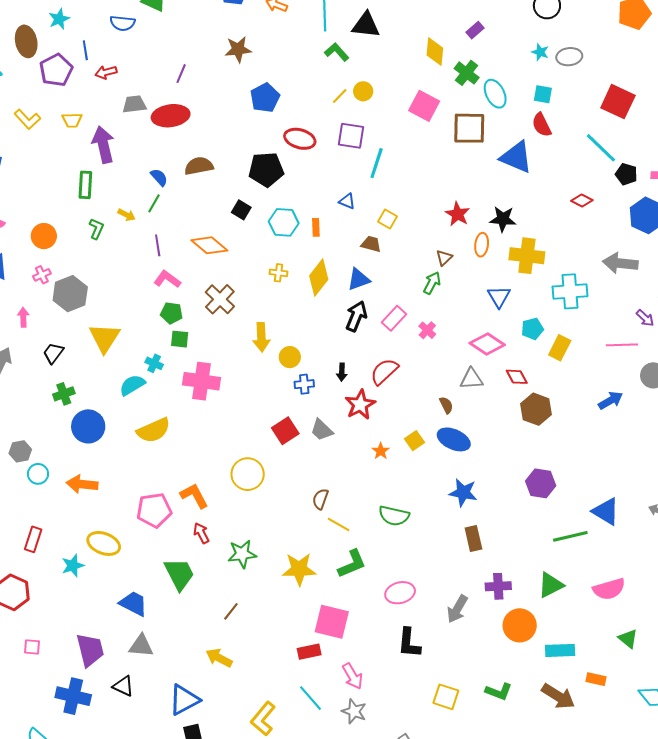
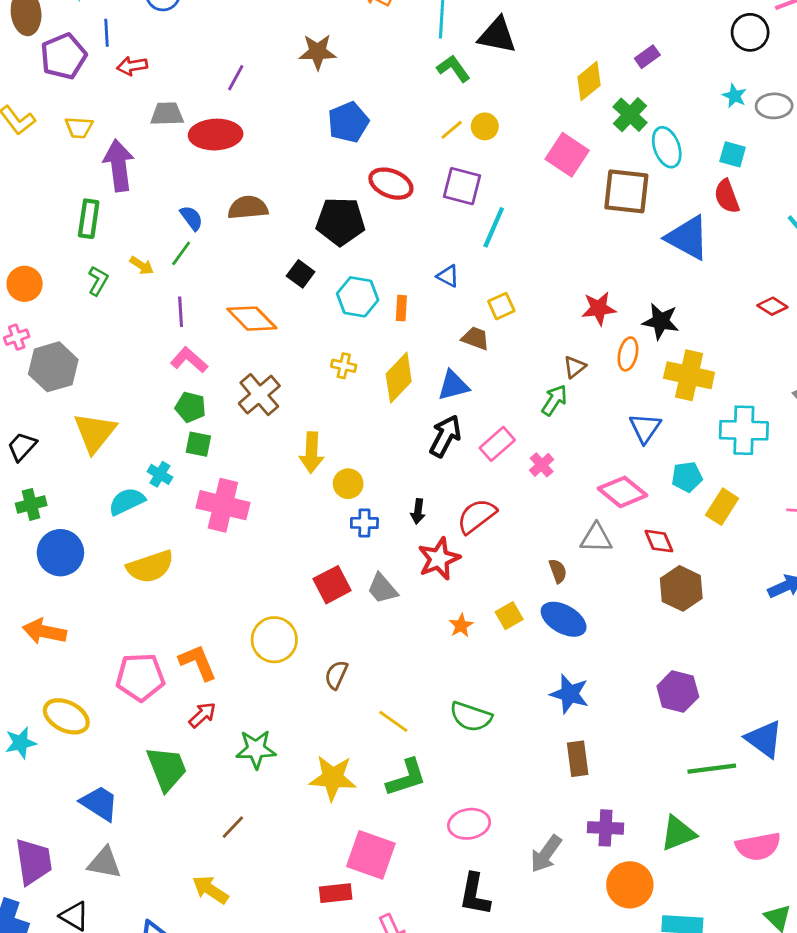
yellow diamond: (435, 52) -> (589, 81), turned 40
red star: (458, 214) -> (599, 308), turned 30
yellow square: (387, 219) -> (501, 306), turned 30
brown semicircle: (320, 499) -> (336, 675), moved
red arrow: (201, 533) -> (202, 715), turned 70

